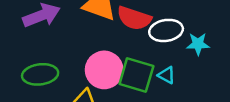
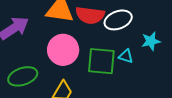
cyan star: (198, 44) -> (151, 41), moved
pink circle: (104, 70) -> (63, 50), moved

